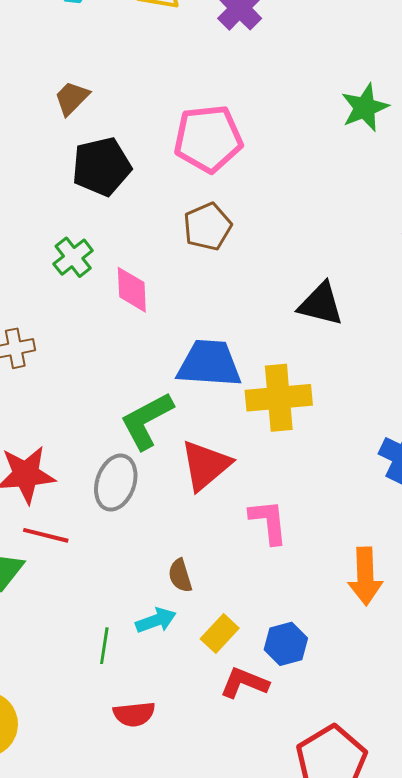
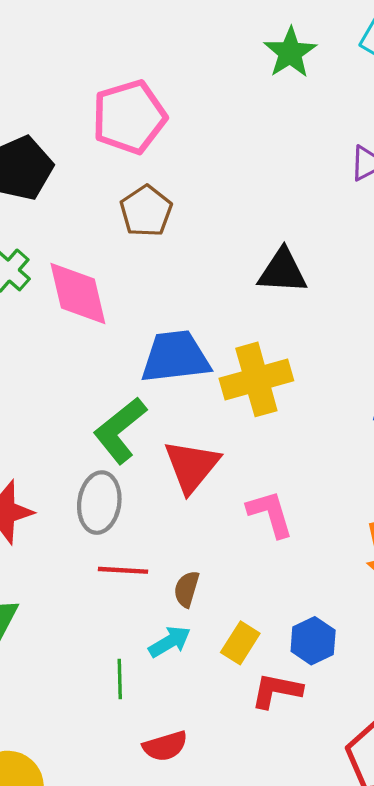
pink diamond: (132, 290) -> (78, 294), size x1.4
red line: (46, 535) -> (123, 570), moved
brown semicircle: (180, 576) -> (187, 589), turned 44

